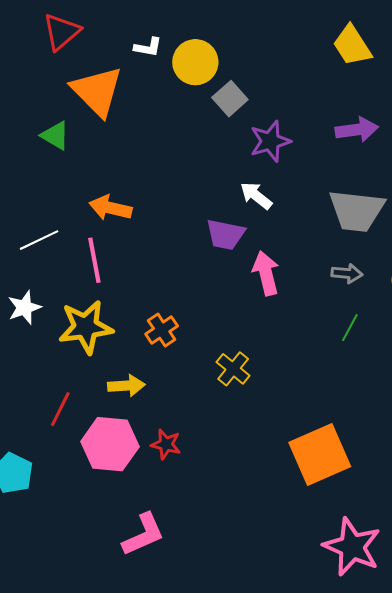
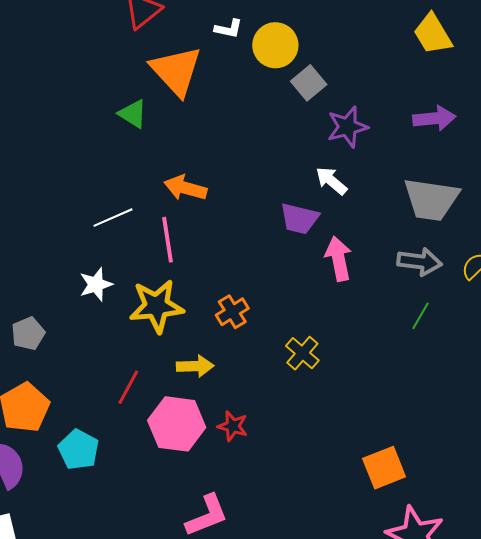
gray arrow: (347, 273) -> (420, 262), size x1.4
orange square: (320, 454) -> (384, 468), moved, size x0.7

